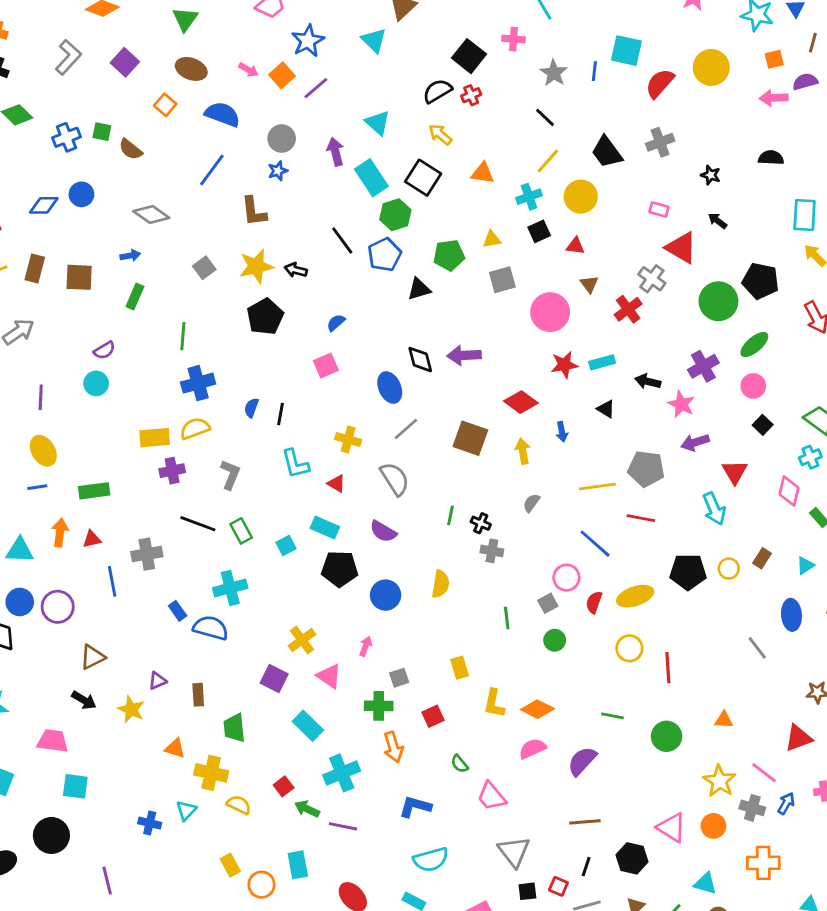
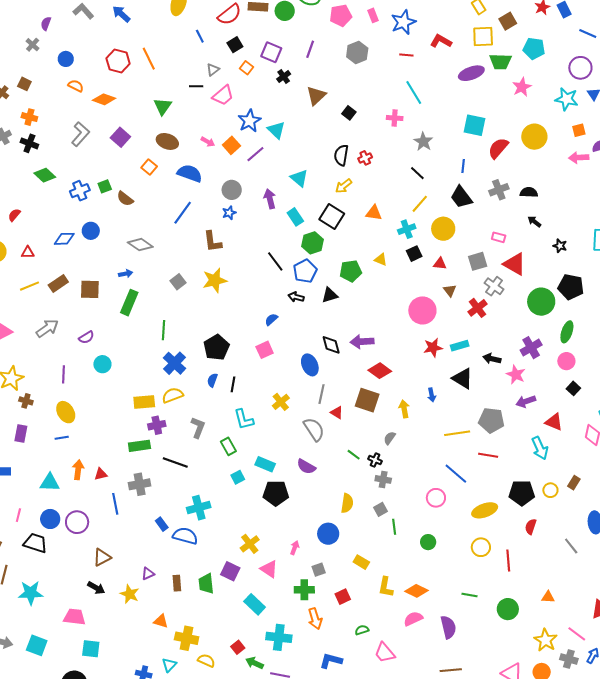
cyan triangle: (374, 40) -> (276, 130), moved
black square: (469, 56) -> (349, 113), moved, size x0.6
blue line: (594, 71) -> (463, 166), moved
black semicircle: (437, 91) -> (341, 155), turned -50
green square: (102, 132) -> (105, 186), turned -32
yellow arrow: (440, 135) -> (344, 186), turned -78
black semicircle: (771, 158) -> (529, 192), moved
black star: (711, 175) -> (560, 246), moved
cyan rectangle: (371, 178) -> (295, 217), size x0.7
black arrow: (717, 221) -> (534, 222), moved
yellow triangle: (492, 239) -> (381, 260), turned 32
brown rectangle: (35, 268) -> (58, 283), turned 42
black arrow: (296, 270) -> (296, 297), moved
gray square: (502, 280) -> (478, 261), moved
green rectangle: (135, 297) -> (129, 303), size x1.4
black pentagon: (265, 317) -> (216, 347), moved
green ellipse: (754, 345) -> (567, 332), turned -30
purple semicircle: (104, 350) -> (86, 337), moved
blue cross: (198, 383) -> (174, 363), turned -30
red diamond: (521, 402) -> (380, 371), moved
black triangle: (606, 409) -> (463, 378), size x1.6
gray line: (406, 429) -> (322, 394), turned -36
yellow cross: (348, 440) -> (281, 402), turned 36
red triangle: (735, 472) -> (554, 422), turned -36
red triangle: (337, 484) -> (337, 413), moved
green rectangle: (94, 491) -> (139, 446), moved
gray semicircle: (531, 503) -> (390, 438), moved
green line: (450, 515) -> (354, 455), turned -64
green rectangle: (241, 531) -> (228, 446), moved
blue circle: (386, 595) -> (328, 534), moved
red semicircle: (594, 602) -> (531, 527), moved
gray square: (548, 603) -> (381, 509), moved
yellow rectangle: (460, 668) -> (361, 562), turned -42
green trapezoid: (234, 728) -> (206, 584), moved
purple semicircle: (582, 761) -> (448, 627), turned 125
green semicircle: (460, 764) -> (362, 630), turned 112
cyan cross: (342, 773) -> (279, 637), turned 30

